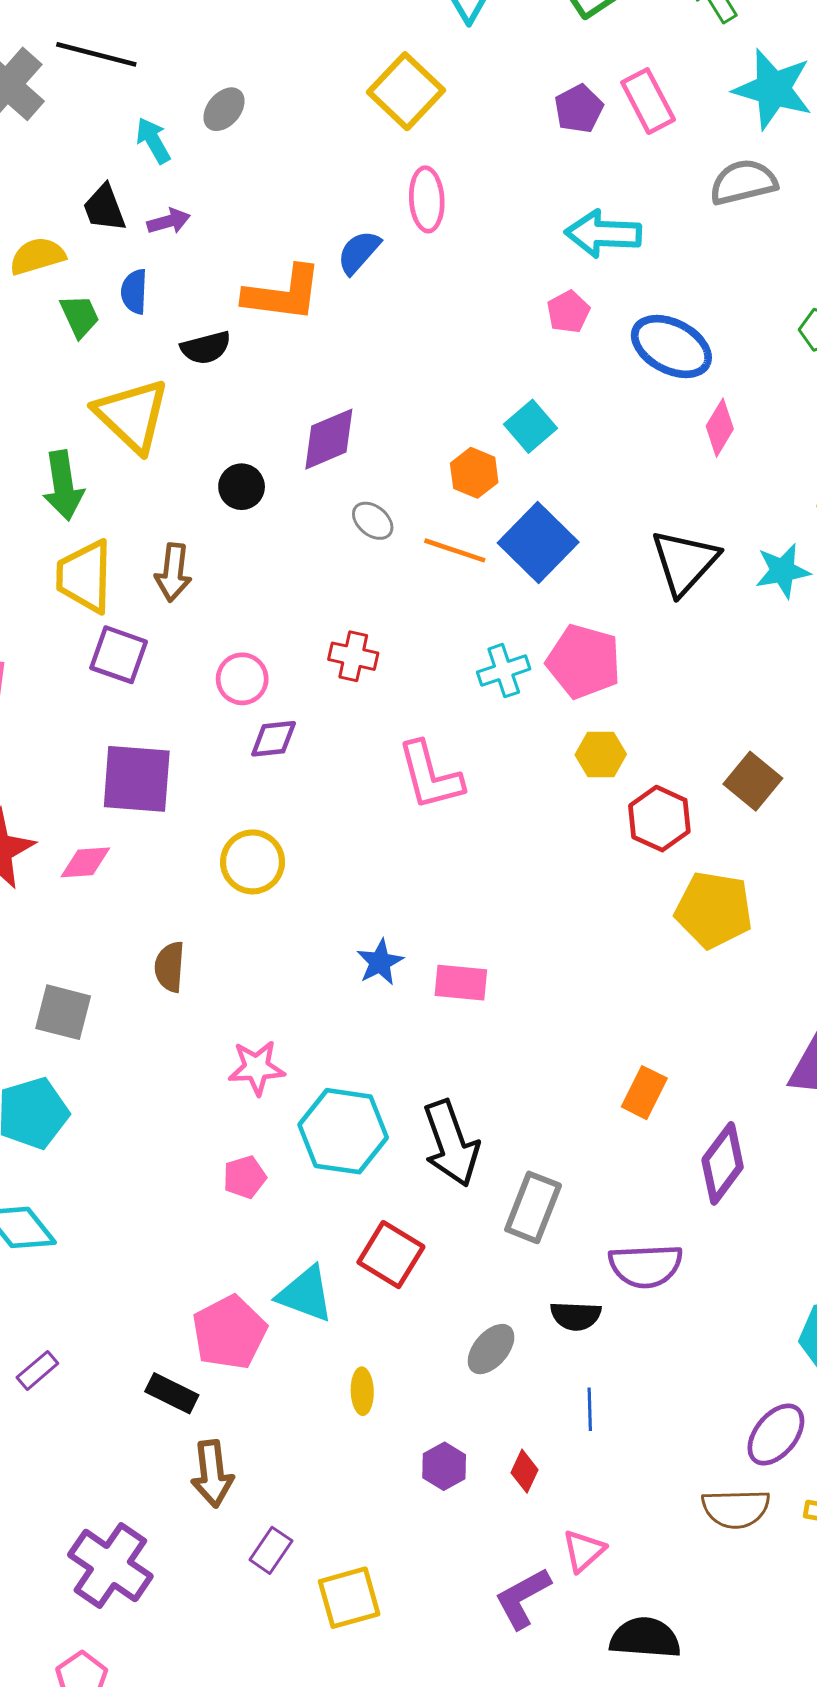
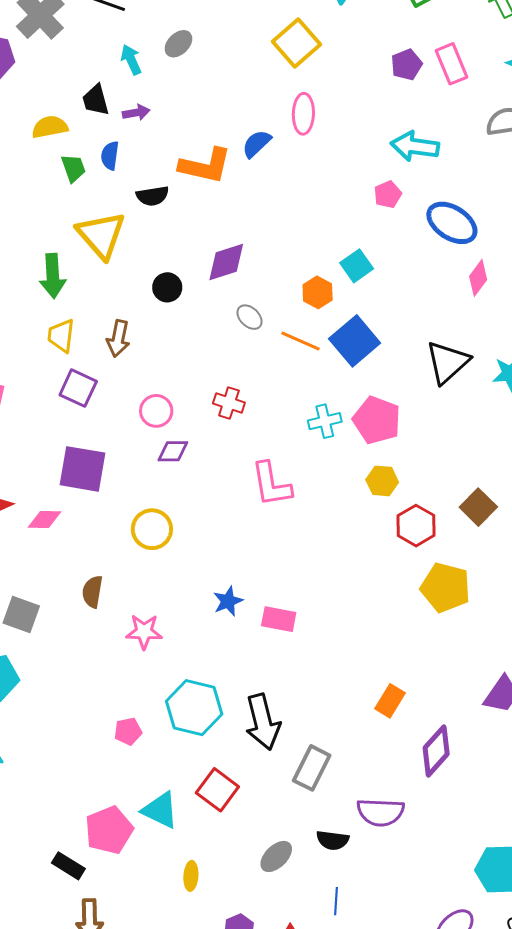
yellow trapezoid: (85, 576) -> (61, 336), size x0.7
pink star: (257, 1068) -> (144, 632), moved

